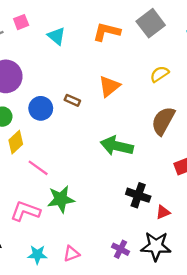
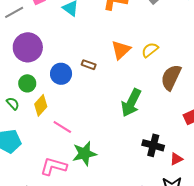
yellow semicircle: (159, 74) -> (150, 50), moved
green arrow: (117, 146) -> (131, 103), turned -72

